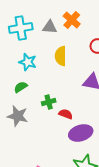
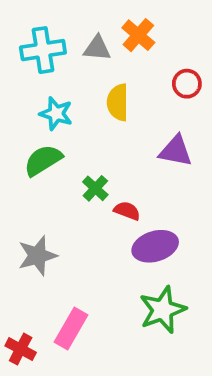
green semicircle: (21, 87) -> (43, 160), size x1.5
green cross: (49, 102) -> (95, 188), turned -32
gray star: (18, 116) -> (37, 256), moved, turned -30

